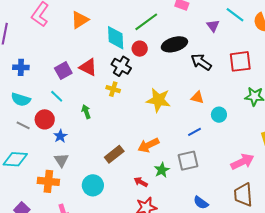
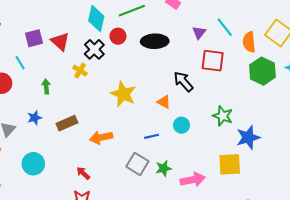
red square: (240, 61) -> (213, 61), moved
black arrow: (201, 62) -> (183, 81), moved
blue star: (60, 136) -> (35, 118), moved
brown rectangle: (114, 154) -> (67, 123), moved
gray square: (188, 161) -> (137, 164), turned 30
green star: (162, 170) -> (163, 168), moved

